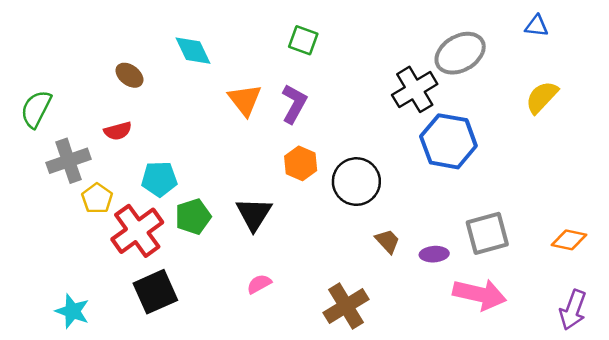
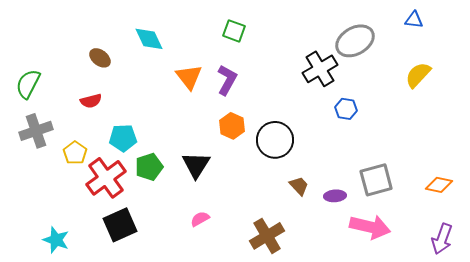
blue hexagon: (448, 141) -> (346, 109), size x0.5
gray cross: (69, 161) -> (36, 131), moved

